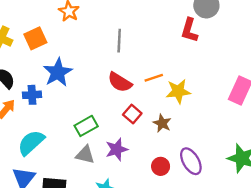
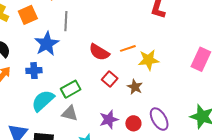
gray line: (119, 41) -> (66, 21), moved
blue cross: (32, 95) -> (34, 71), moved
cyan semicircle: (31, 143) -> (43, 101), moved
purple star: (117, 149) -> (109, 119), moved

